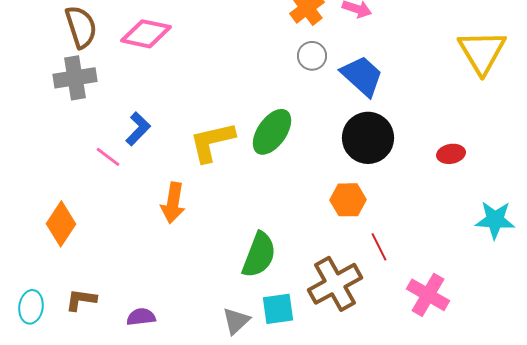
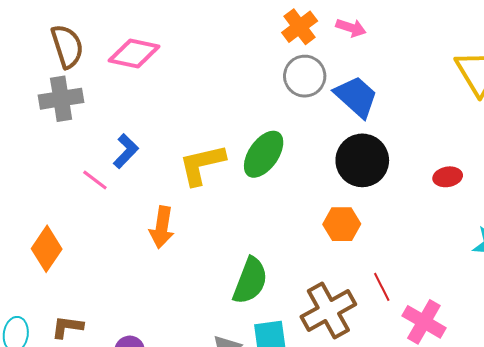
gray circle: (312, 56) -> (305, 76), size x1.4
red line: (379, 247) -> (382, 287), moved

